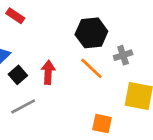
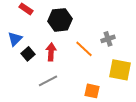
black hexagon: (91, 33) -> (60, 20), moved
gray line: (23, 106) -> (48, 81), moved

